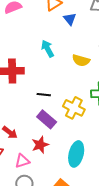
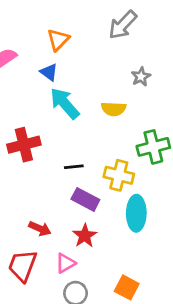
blue triangle: (70, 19) -> (49, 72), moved
cyan arrow: (47, 49) -> (65, 103), size x1.4
cyan ellipse: (76, 154) -> (136, 213), moved

